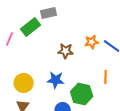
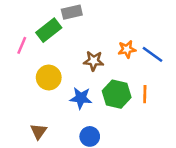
yellow circle: (24, 83) -> (49, 77), moved
green hexagon: (82, 94) -> (117, 94), moved

